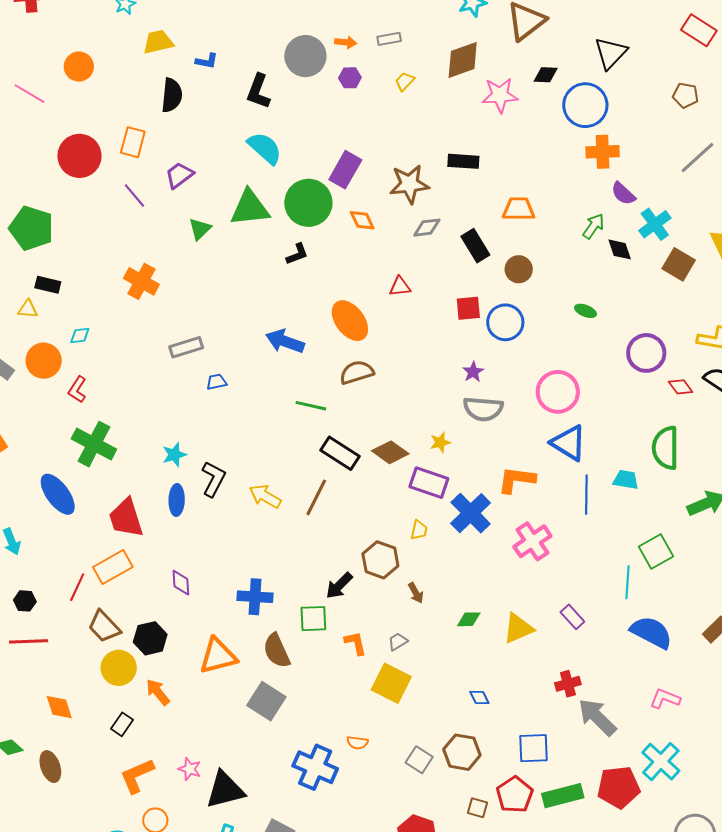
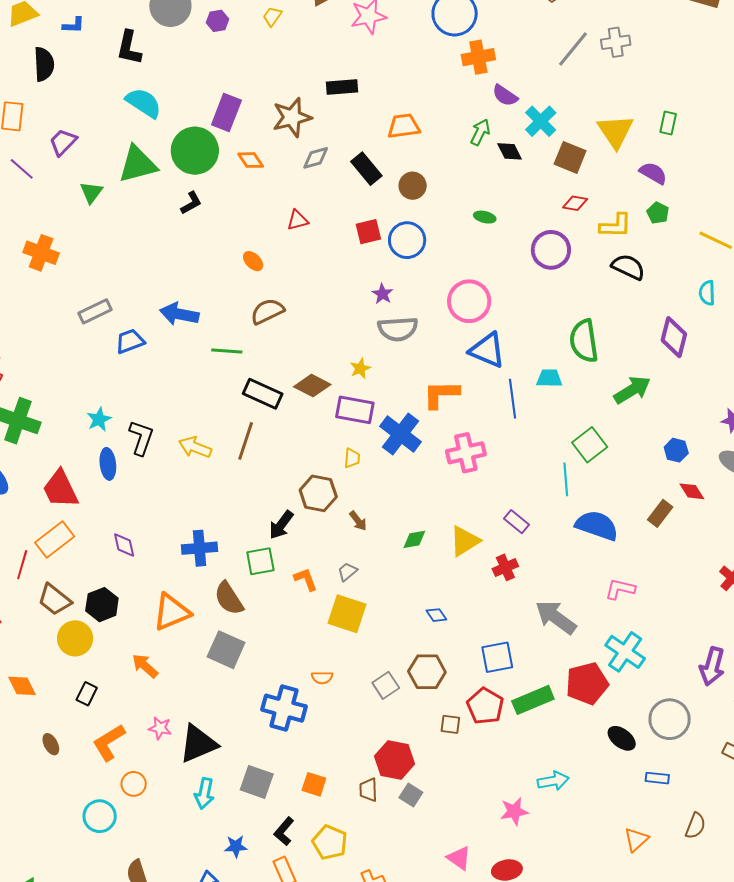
orange ellipse: (350, 321) -> (253, 261), size x0.5
blue arrow: (285, 341) -> (179, 314), moved
blue trapezoid: (216, 382) -> (130, 341), size x1.4
red diamond: (681, 387) -> (575, 203), moved, turned -35
pink cross: (532, 541) -> (466, 453), turned 30
red cross: (568, 684) -> (505, 567), moved
orange arrow: (158, 692) -> (145, 666), moved
gray square: (419, 760) -> (386, 685), turned 32
brown ellipse: (50, 767) -> (51, 744), moved, size x0.7

